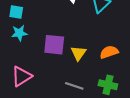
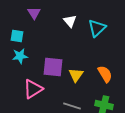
orange semicircle: (109, 52) -> (105, 74), turned 78
pink triangle: (21, 76) -> (33, 89), moved

